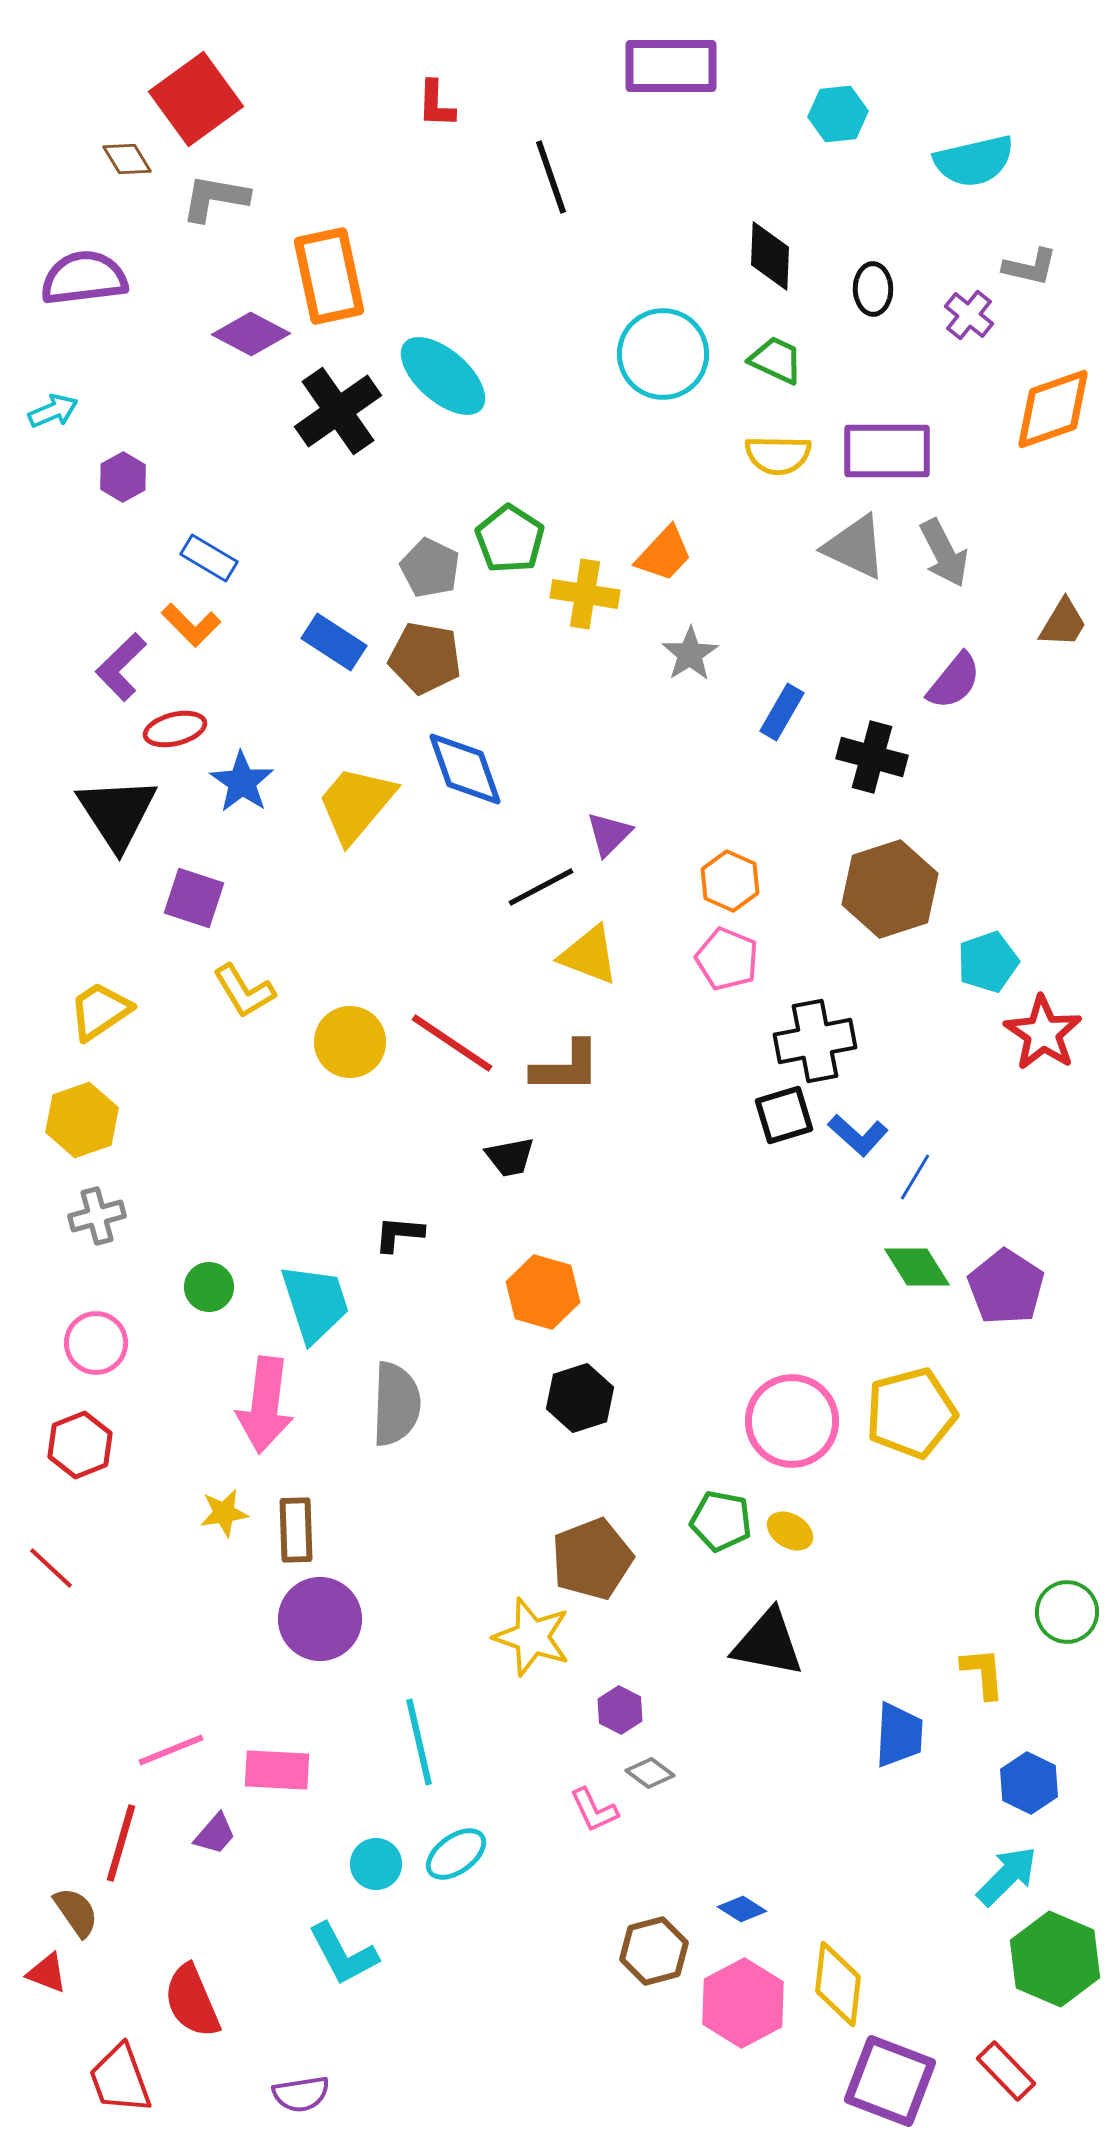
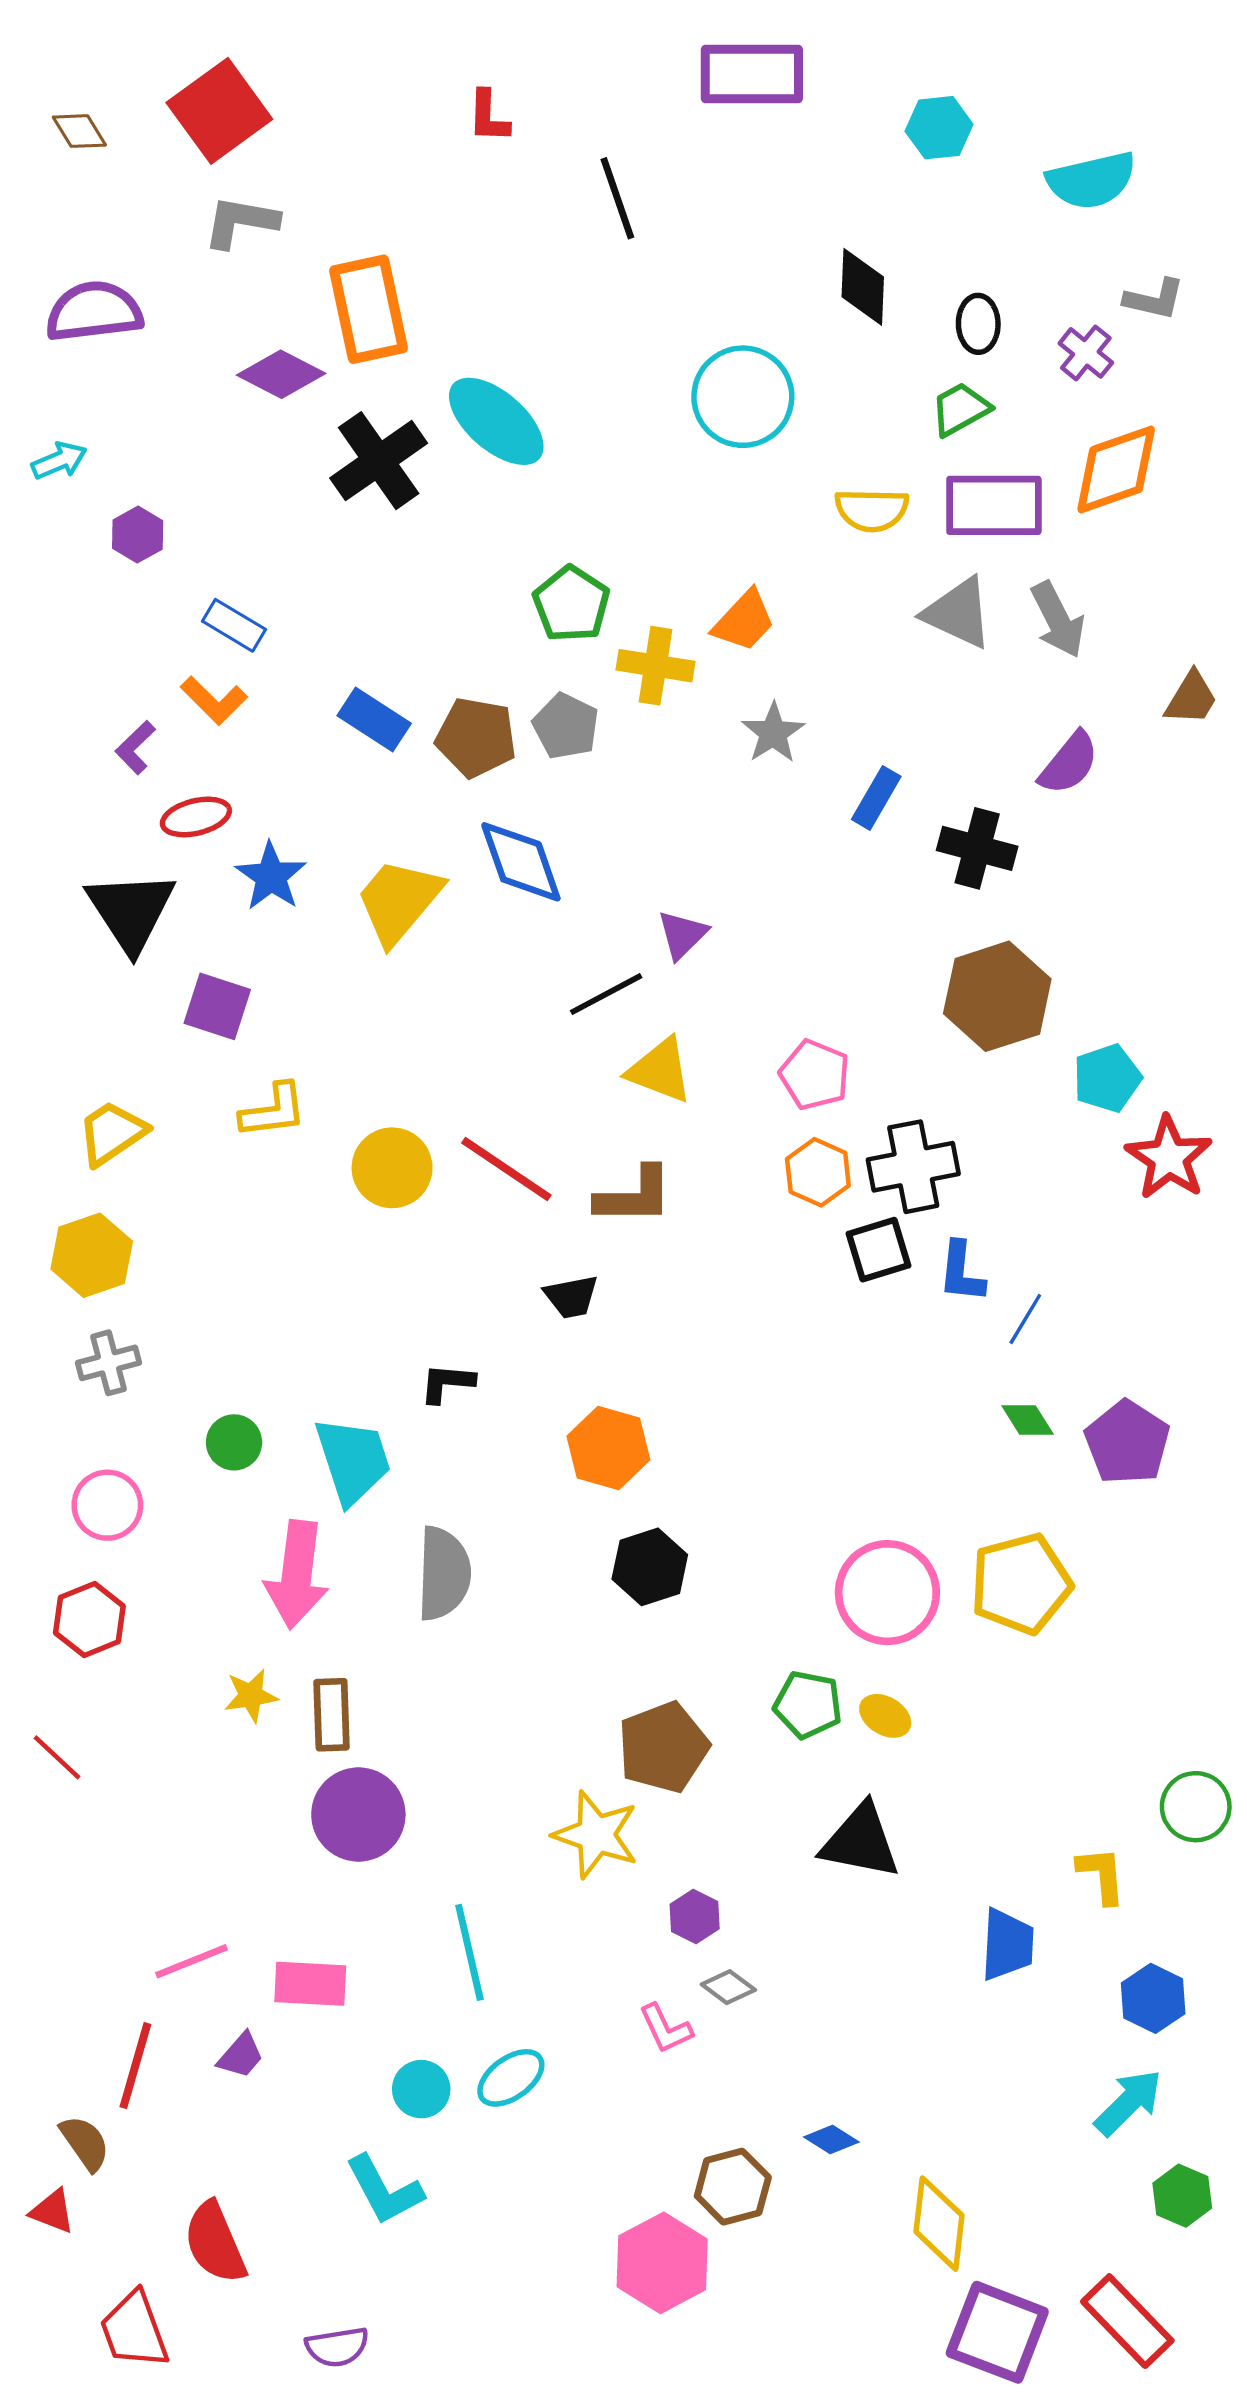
brown diamond: (127, 159) -> (79, 131), moved
green trapezoid: (776, 360) -> (960, 409), moved, turned -54
orange diamond: (1053, 409) -> (1116, 470), moved
gray pentagon: (430, 568) -> (566, 726), moved
purple L-shape: (121, 667) -> (135, 747), size x0.7
orange hexagon: (730, 881) -> (818, 1172), moved
yellow L-shape: (244, 991) -> (273, 1111), turned -66
blue L-shape: (858, 1135) -> (961, 1272), turned 54
green diamond: (917, 1267) -> (1028, 1420), size x0.7
green hexagon: (1055, 1959) -> (1182, 2196), size x0.6
pink hexagon: (743, 2003) -> (662, 2263), moved
red rectangle: (1006, 2071) -> (1127, 2321), size x1.4

